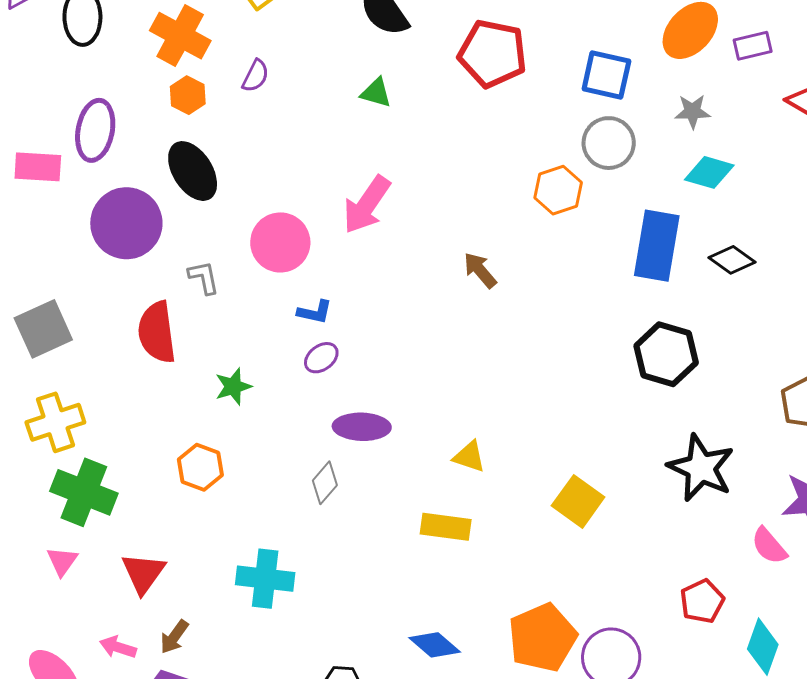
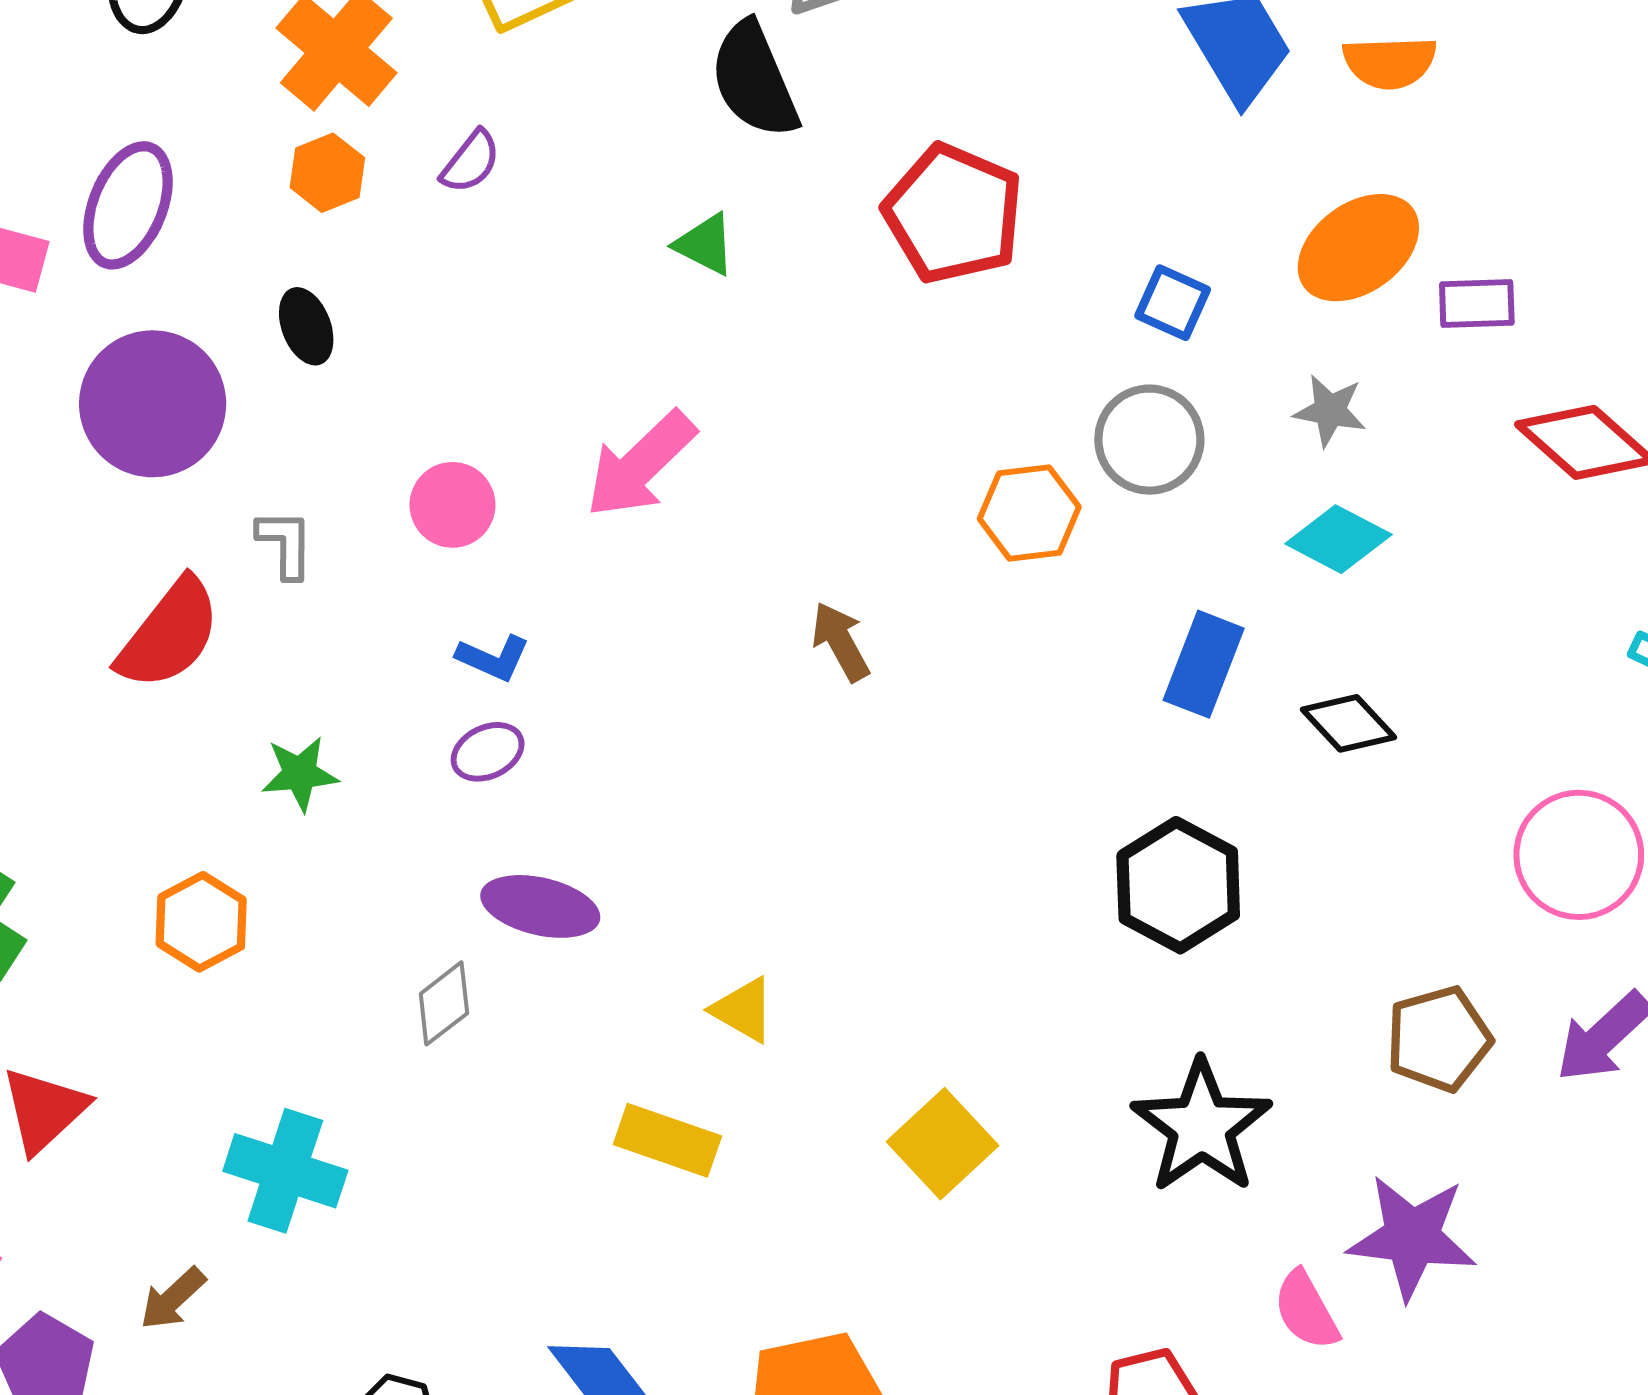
blue square: (606, 75) -> (1173, 303), size x0.7
black ellipse: (193, 171) -> (306, 326), size x0.6
pink circle: (280, 242) -> (453, 505), size x0.7
blue rectangle: (657, 246) -> (1204, 664), size x0.7
red semicircle: (157, 332) -> (169, 634), turned -146
brown arrow: (174, 637) -> (173, 1299), moved

